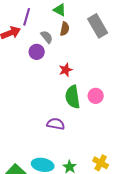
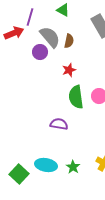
brown semicircle: (65, 29) -> (69, 41), moved
gray semicircle: (47, 37) -> (50, 37), size x1.6

